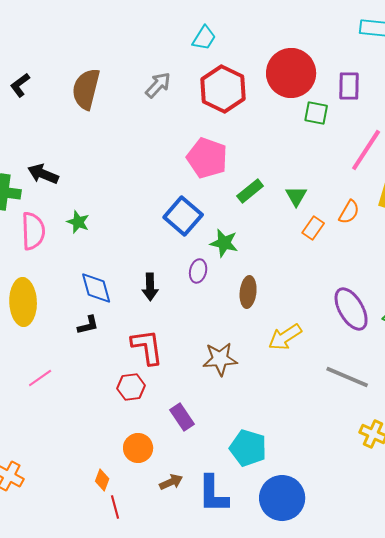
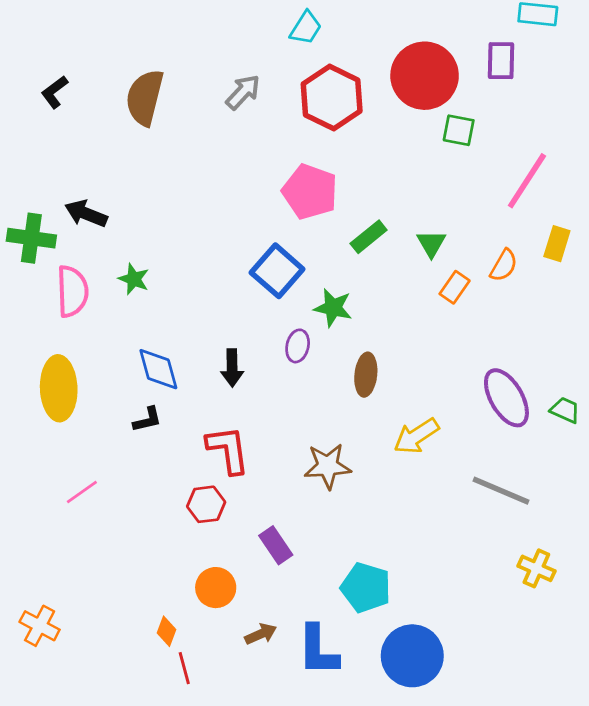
purple rectangle: (349, 86) -> (501, 61), moved

